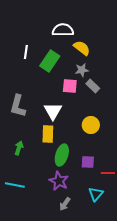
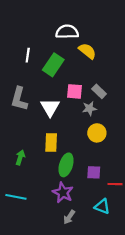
gray star: (82, 70) -> (89, 108), moved
gray L-shape: (18, 106) -> (19, 99), moved
white triangle: (53, 111) -> (50, 107), moved
cyan triangle: (96, 194) -> (102, 206), turned -49

